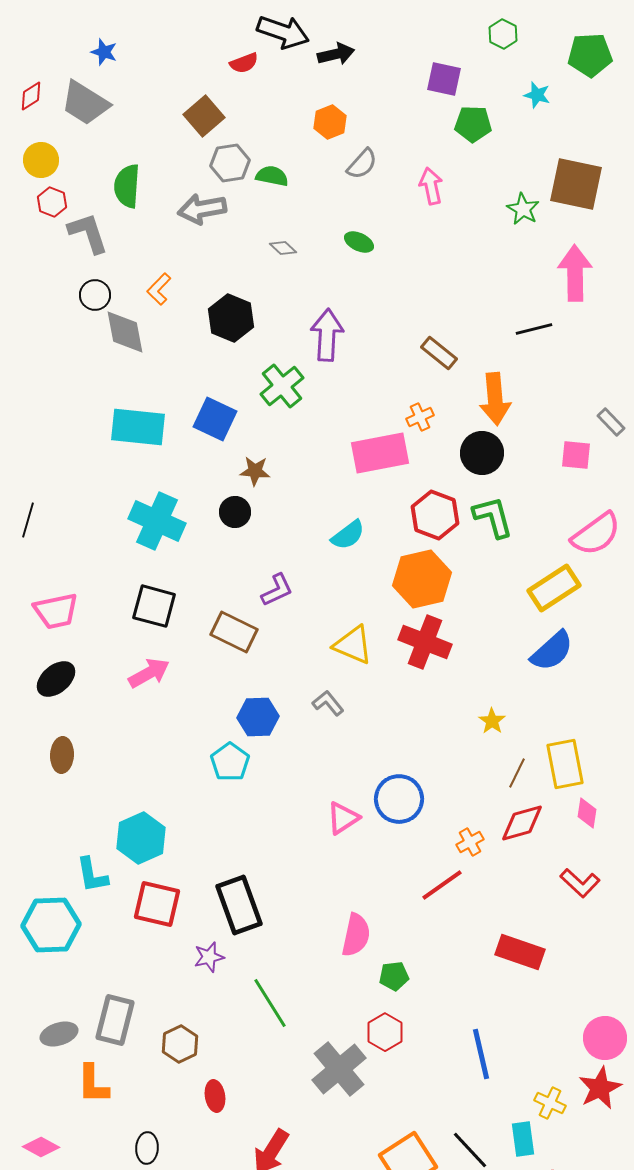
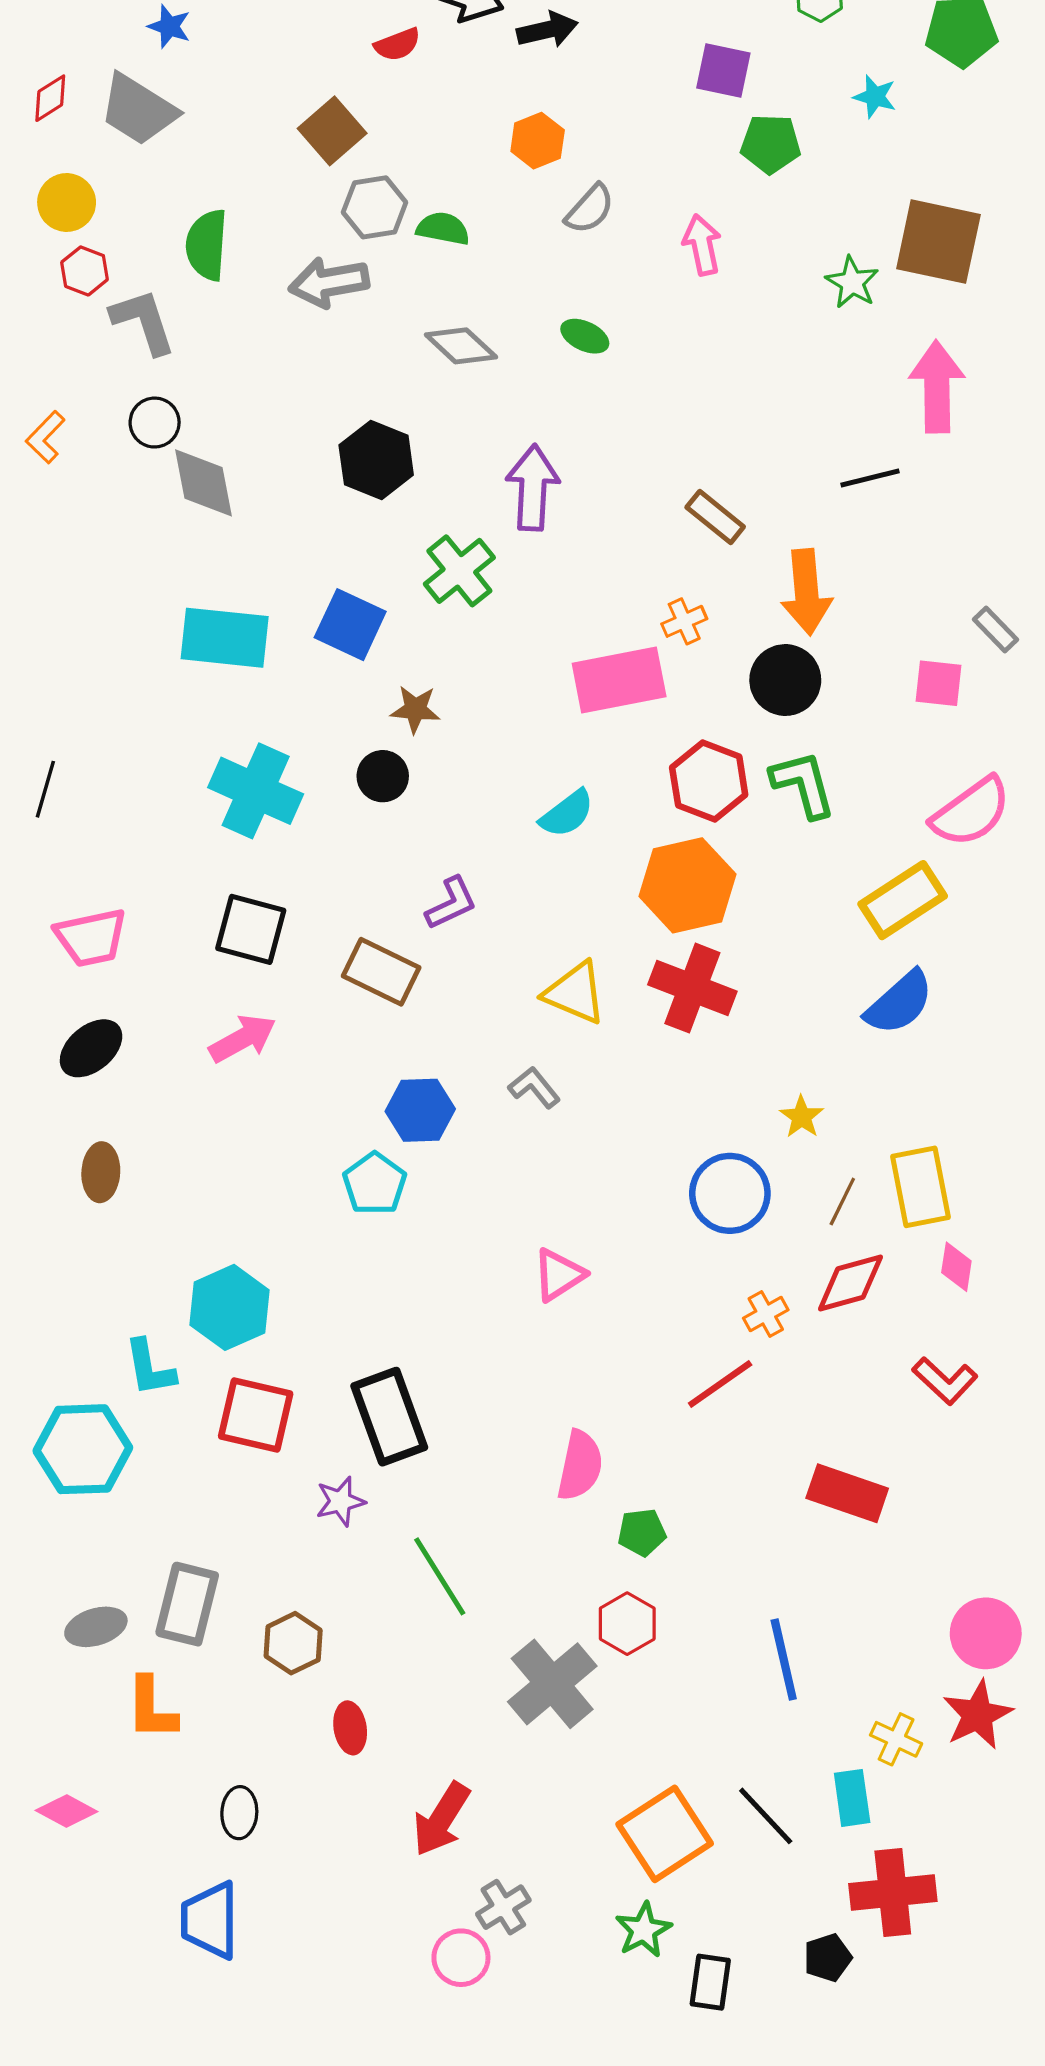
gray diamond: (283, 248) -> (461, 346), size x1.6
orange L-shape: (159, 289) -> (45, 437), moved
blue circle: (399, 799) -> (730, 1193), moved

